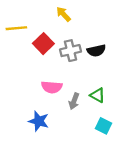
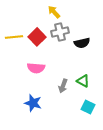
yellow line: (16, 28) -> (14, 37), moved
gray cross: (70, 51) -> (60, 32), moved
pink semicircle: (52, 87) -> (36, 68), moved

